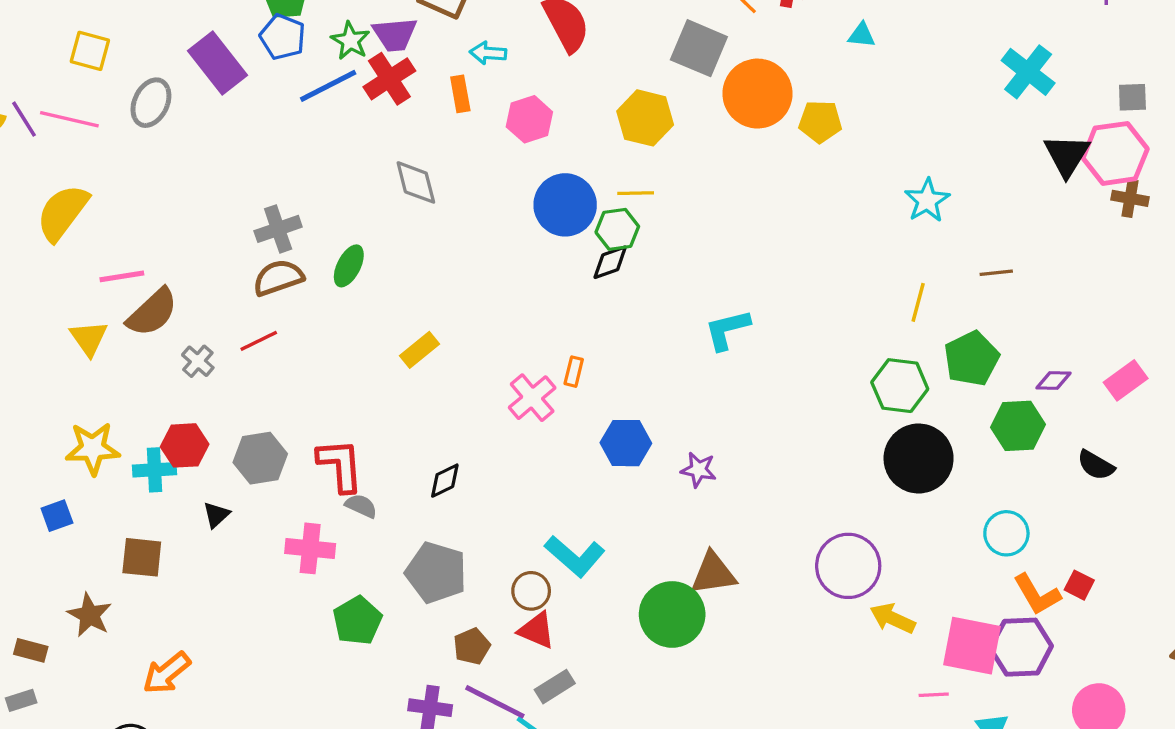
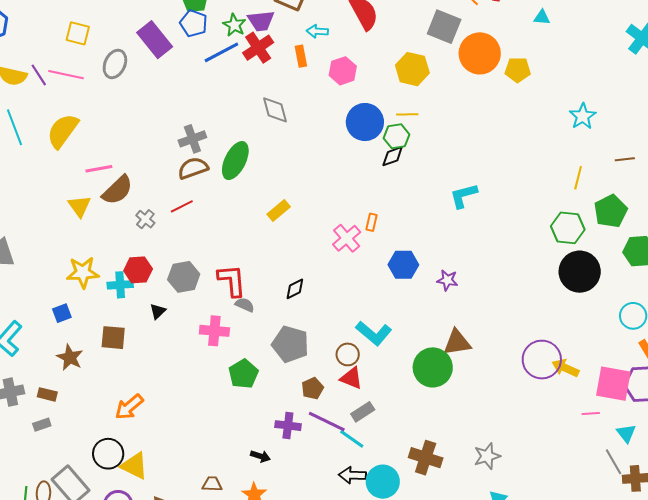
green ellipse: (349, 266) -> (235, 161), size x1.5
purple circle: (848, 566) -> (542, 360), moved
brown star: (90, 615) -> (70, 358), moved

